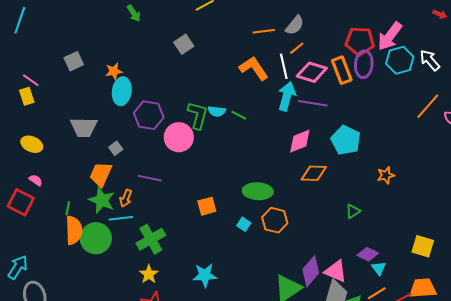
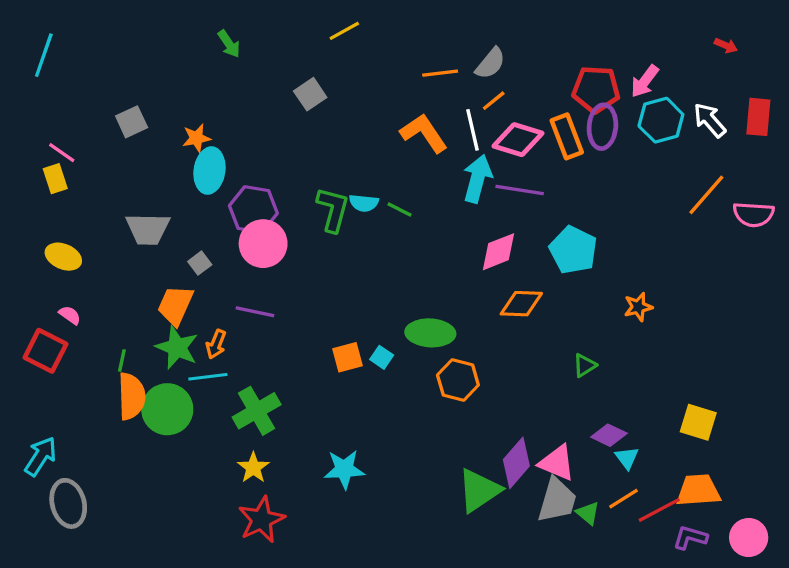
pink arrow: (390, 36) -> (645, 81), size x0.7
pink circle: (179, 137) -> (263, 244), moved
cyan square: (244, 224) -> (382, 357), moved

